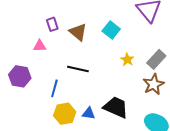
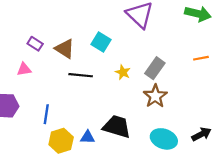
purple rectangle: (52, 24) -> (35, 44), turned -32
black line: (78, 69) -> (81, 75), moved

